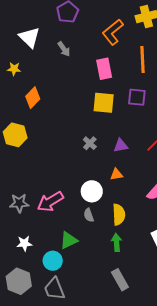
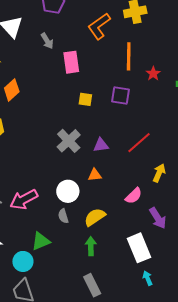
pink rectangle: (104, 69) -> (71, 62), moved
yellow square: (104, 103) -> (85, 99), size x0.6
gray cross: (90, 143) -> (69, 141), size x1.6
yellow semicircle: (119, 215) -> (95, 217), turned -125

